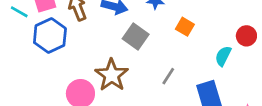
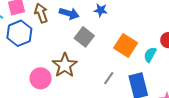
orange square: (185, 27) -> (126, 45), moved, size x1.6
gray line: (168, 76) -> (109, 78), moved

